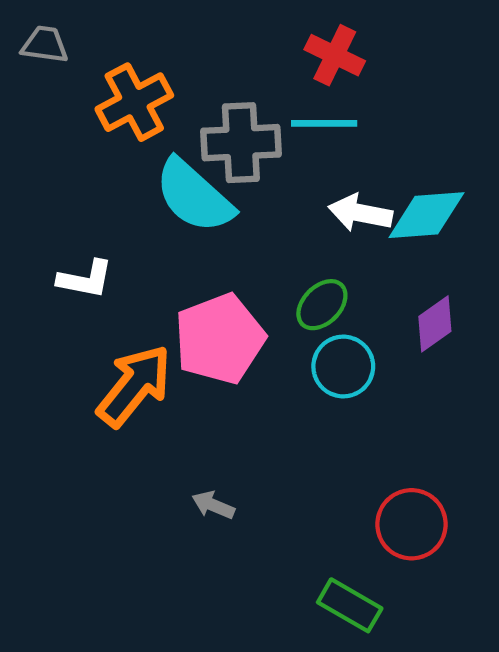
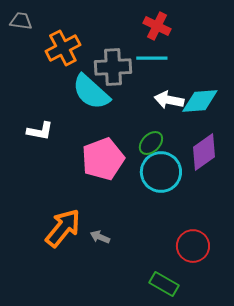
purple diamond: (435, 324) -> (204, 152), size x1.4
cyan circle: (343, 367) -> (161, 172), size x1.4
orange arrow: (134, 386) -> (63, 228), moved

